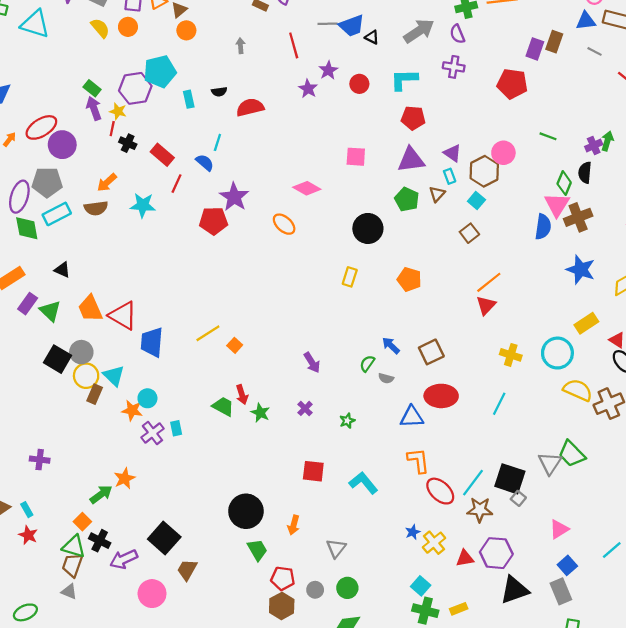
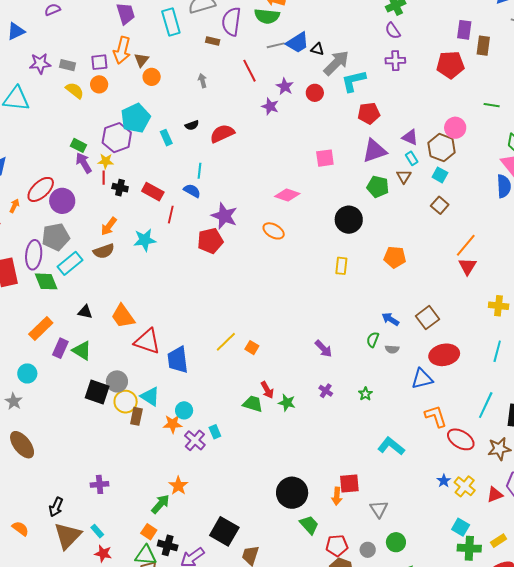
gray arrow: (419, 31) -> (336, 63), moved
brown rectangle: (554, 42) -> (483, 46), moved
orange trapezoid: (90, 309) -> (123, 316), moved
red square: (313, 471) -> (349, 484), moved
cyan line: (473, 483) -> (486, 405), moved

